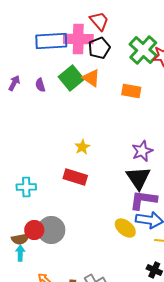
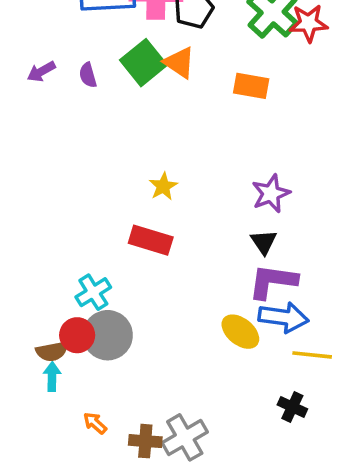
purple arrow: (14, 83) -> (41, 72), turned -147
black triangle: (138, 178) -> (264, 242), size x0.6
cyan cross: (26, 187) -> (93, 292), moved, turned -30

